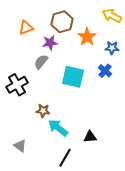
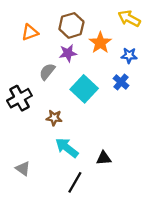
purple star: (50, 43) -> (68, 53), moved
cyan square: (73, 77) -> (84, 89), turned 30
brown star: (43, 111) -> (54, 118), moved

